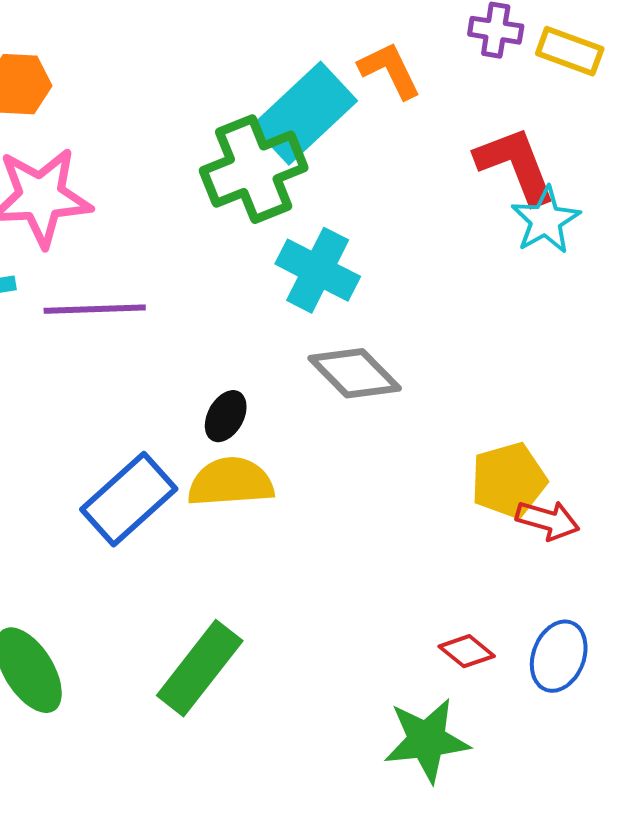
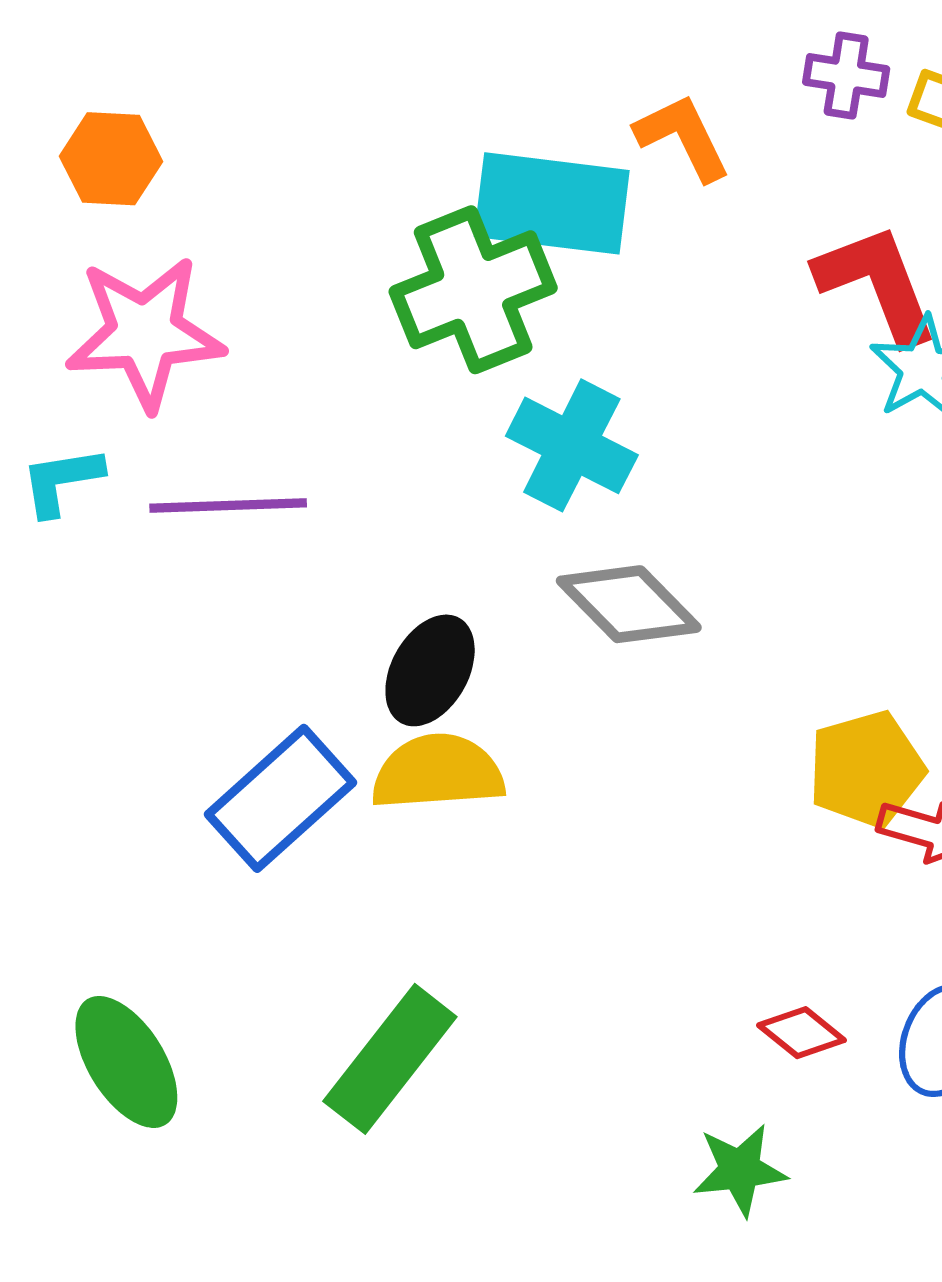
cyan rectangle: (305, 113) -> (552, 203), turned 50
black ellipse: (226, 416) -> (430, 670), size x1.4
green star: (427, 740) -> (740, 1170), size x0.7

